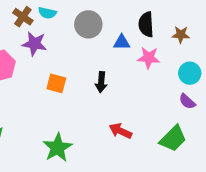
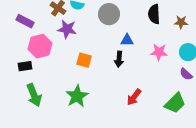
blue triangle: (122, 42) -> (127, 40), moved
pink star: (149, 58) -> (159, 52), moved
red arrow: (120, 131) -> (134, 97), turned -78
green star: (58, 148) -> (77, 96), moved

